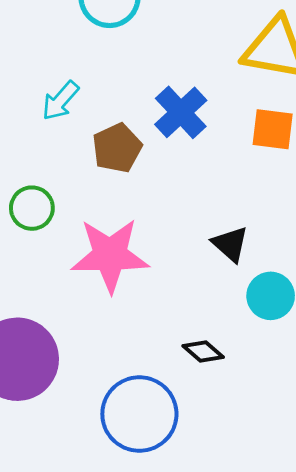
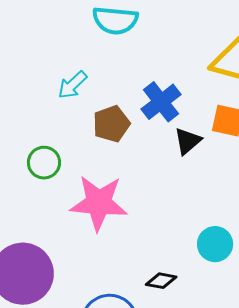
black triangle: (230, 244) -> (188, 141), moved, turned 32
black diamond: (203, 351) -> (161, 281), turned -36

